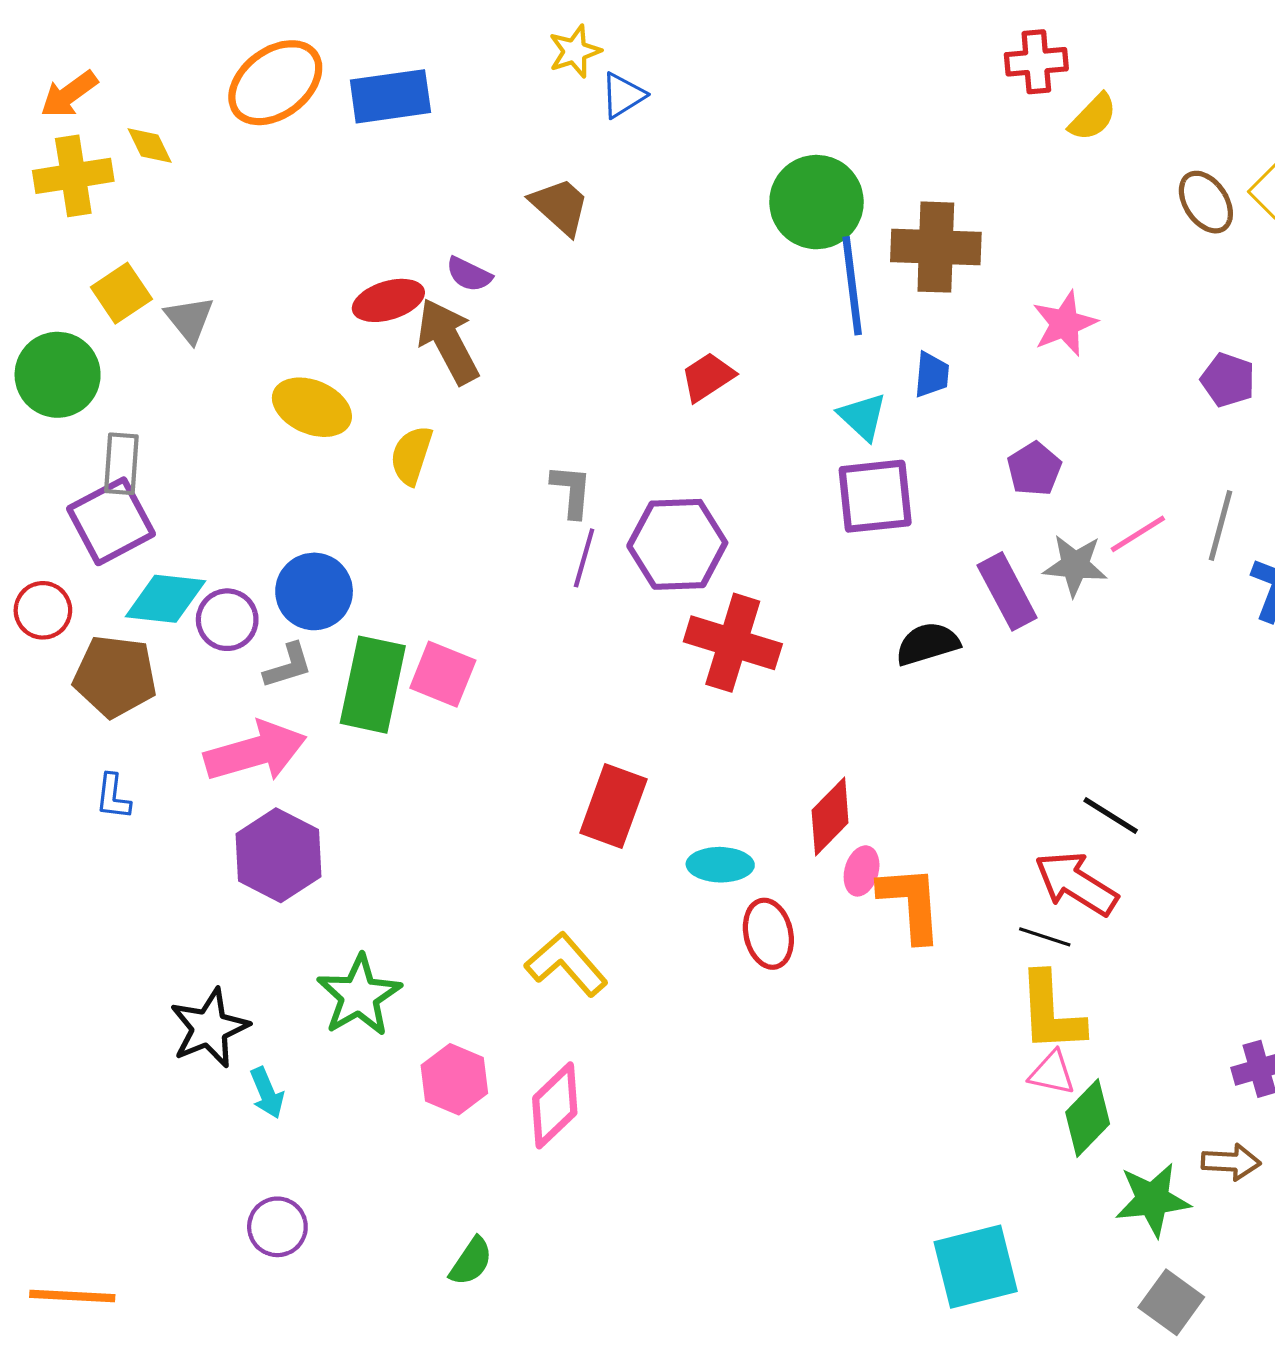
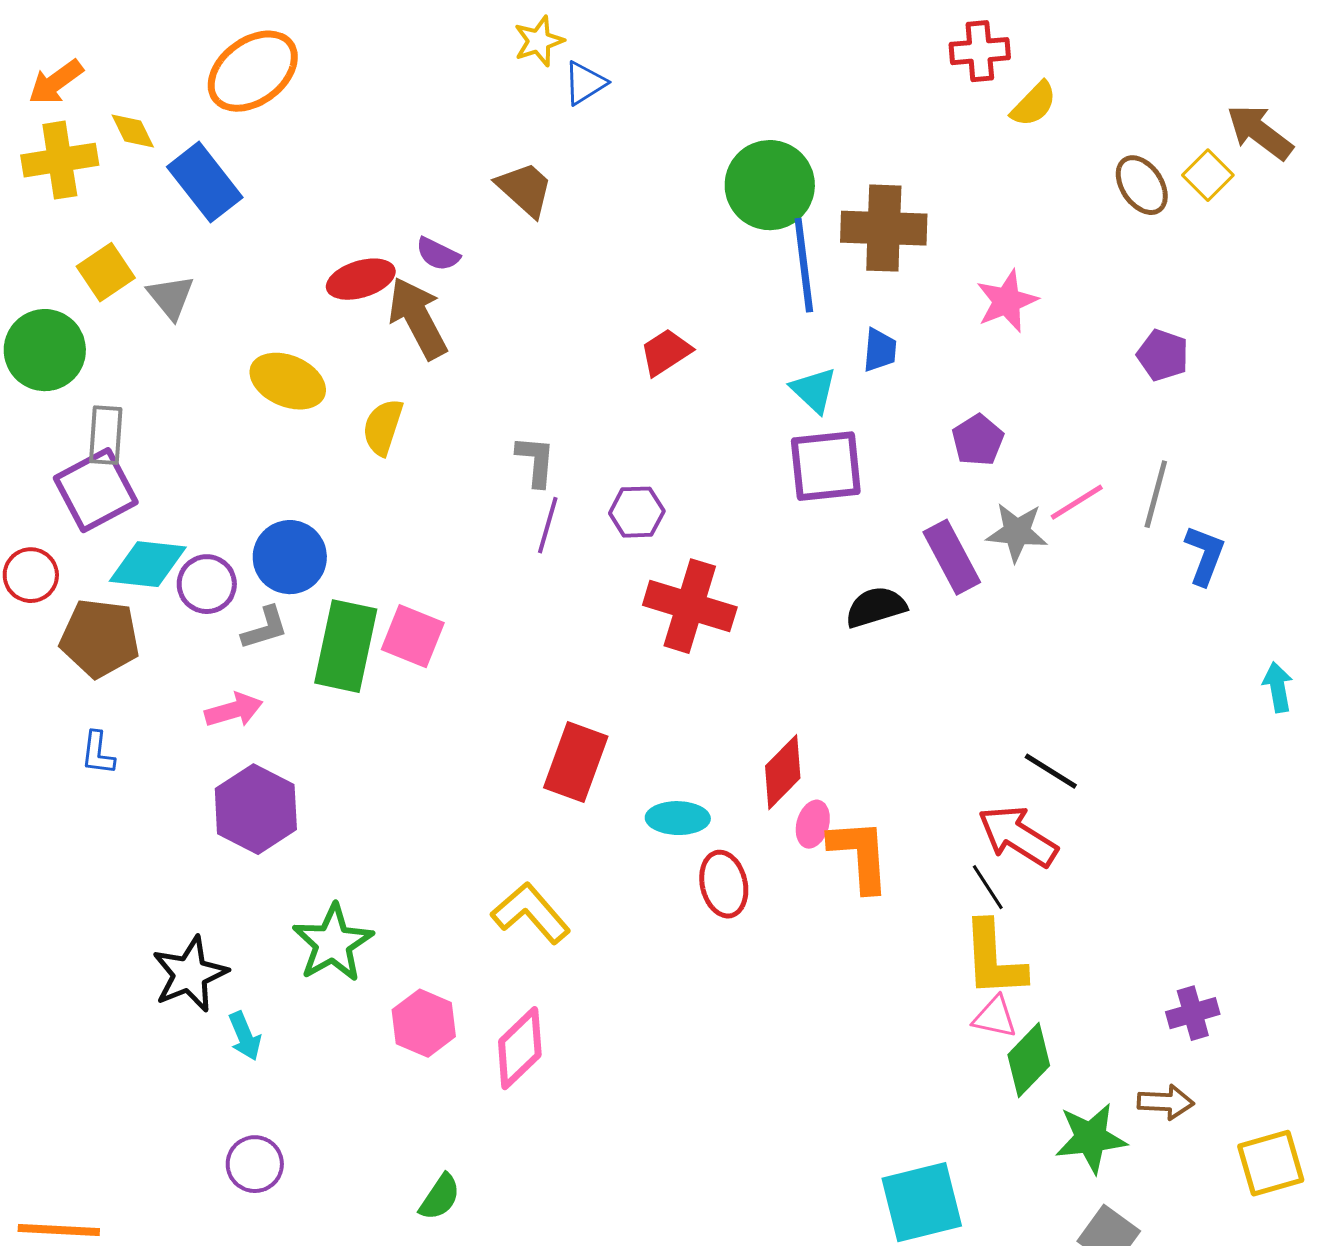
blue rectangle: (390, 96) -> (205, 182), moved, turned 60
purple hexagon: (677, 544) -> (637, 512), size x0.6
pink arrow: (255, 752) -> (234, 710), size x0.6
black line: (1045, 937) -> (988, 887), turned 39

